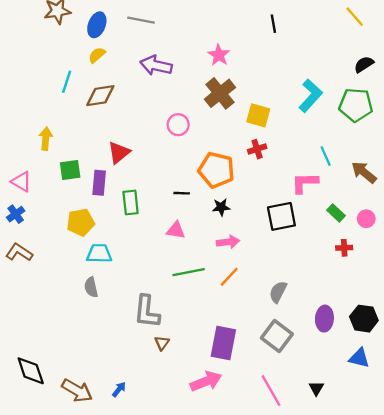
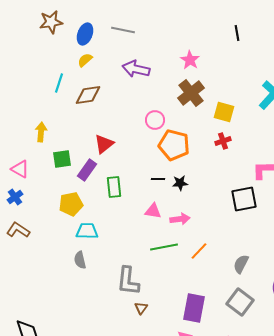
orange pentagon: (216, 170) -> (174, 145), moved
purple rectangle: (99, 183) -> (87, 170), turned 30
black star: (221, 207) -> (180, 183), moved
pink arrow: (228, 242) -> (180, 219), moved

